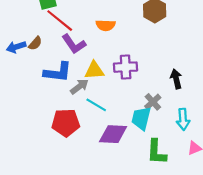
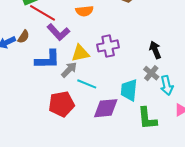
gray cross: (153, 102) -> (151, 73), moved

